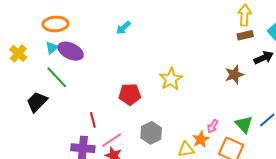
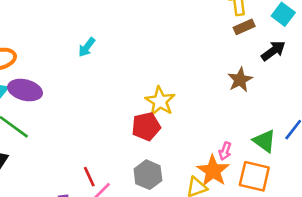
red pentagon: (130, 94) -> (146, 126), moved
red line: (93, 120) -> (89, 177), moved
orange star: (201, 139) -> (213, 171), size x1.4

